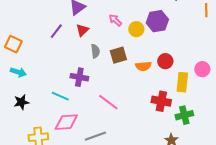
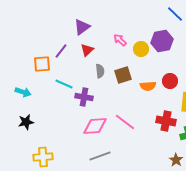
orange square: (13, 44) -> (42, 64), moved, turned -30
cyan line: (60, 96) -> (64, 84), moved
pink line: (108, 102) -> (125, 122), moved
pink diamond: (66, 122) -> (95, 126), moved

